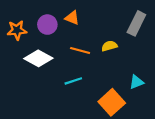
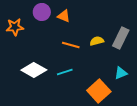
gray rectangle: (136, 23) -> (121, 38), moved
purple circle: (47, 25) -> (42, 12), moved
white diamond: (38, 58) -> (34, 70), moved

